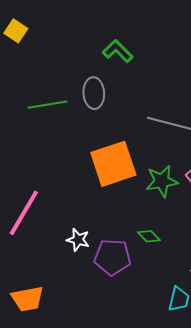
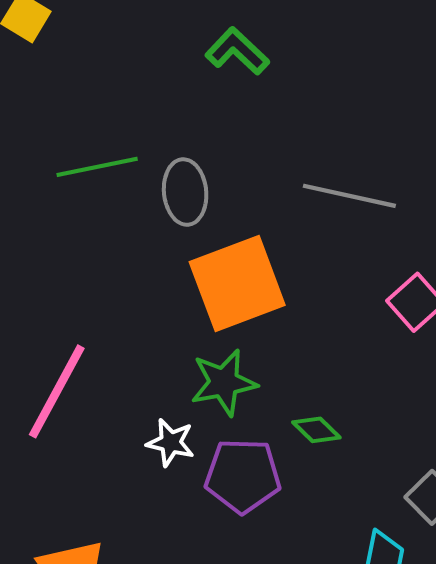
gray ellipse: (94, 93) -> (185, 192), moved
green star: (162, 181) -> (224, 383), moved

